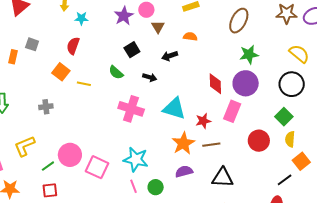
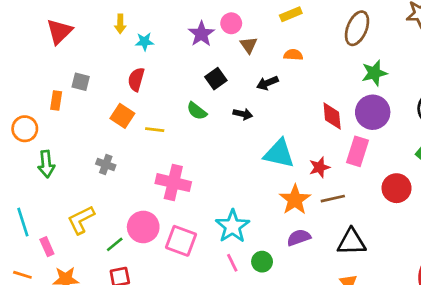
gray cross: (46, 107) -> (106, 164), turned 32
pink cross: (131, 109) -> (173, 183), moved
cyan star: (136, 159) -> (233, 226), turned 30

